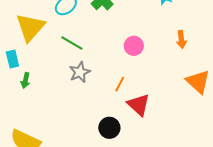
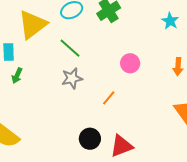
red triangle: (139, 105) -> (121, 146), moved, turned 45

